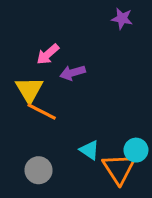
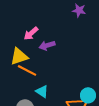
yellow triangle: (29, 90) -> (19, 56), turned 42
cyan triangle: (90, 150) -> (42, 91), moved

